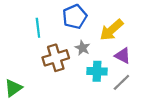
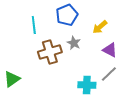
yellow arrow: (111, 30) -> (100, 27), size x0.7
cyan cross: (97, 71) -> (87, 85), moved

